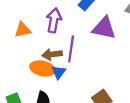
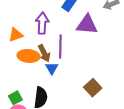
brown arrow: (52, 54) -> (44, 53), turned -102
orange ellipse: (43, 68) -> (28, 56), moved

